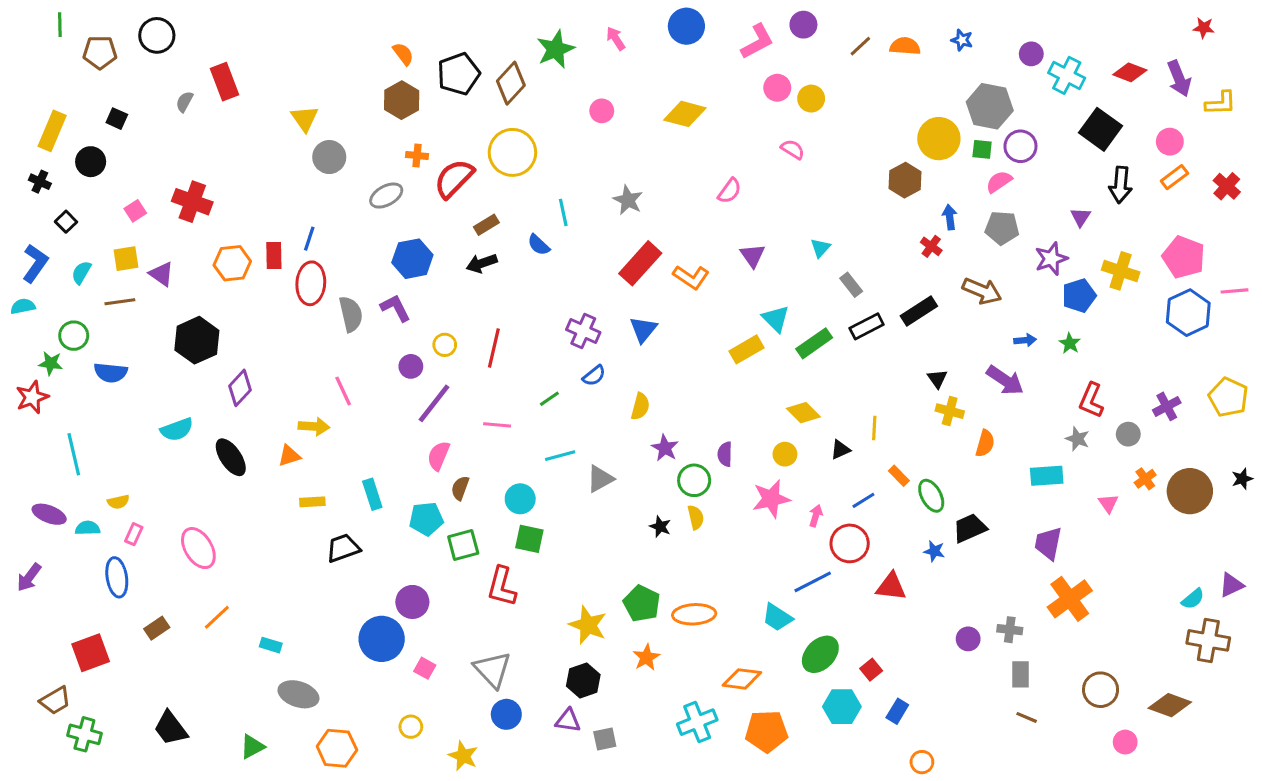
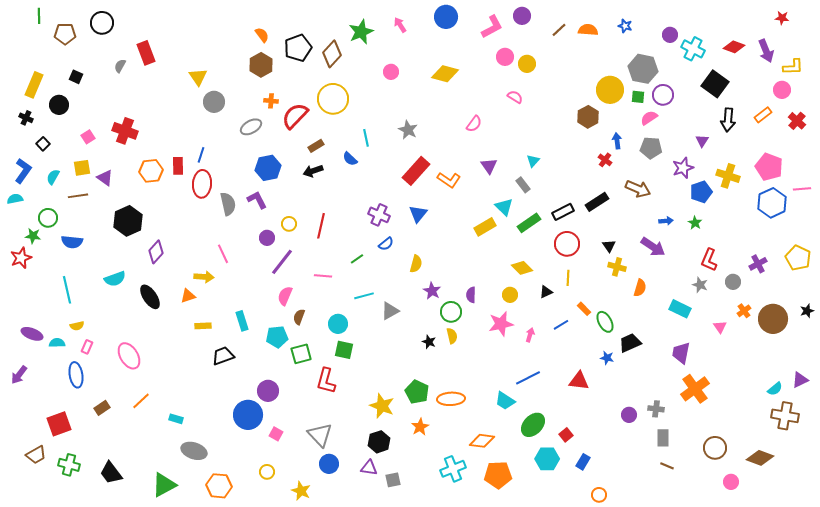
pink circle: (1170, 142) -> (782, 90), moved
gray rectangle: (851, 285) -> (523, 185), moved
cyan line: (74, 454) -> (67, 290), moved
cyan rectangle: (1047, 476) -> (680, 309), turned 30
red circle: (850, 543) -> (567, 244), moved
green cross: (84, 734) -> (69, 465), moved
green triangle: (252, 747) -> (164, 485), size x1.5

